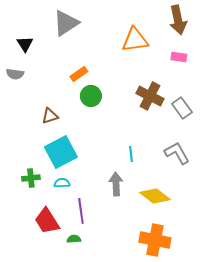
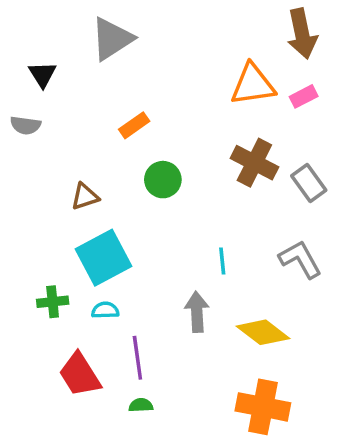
orange triangle: (135, 40) -> (253, 85), moved
pink rectangle: (179, 57) -> (304, 96), turned -35
green circle: (91, 96) -> (163, 180), moved
green semicircle: (74, 239) -> (141, 405), moved

